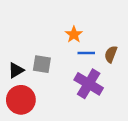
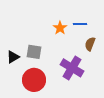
blue line: (86, 53) -> (80, 24), moved
red circle: (21, 100) -> (34, 80), moved

